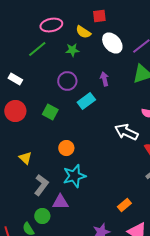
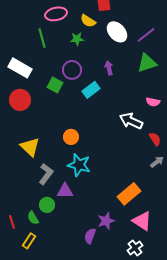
green line: (37, 49) -> (42, 38), turned -66
white rectangle: (15, 79) -> (20, 68), size x1.6
green square: (50, 112) -> (55, 85), moved
yellow triangle: (25, 158) -> (30, 147), size x1.5
cyan star: (74, 176) -> (79, 165), turned 30
orange rectangle: (124, 205) -> (129, 194), size x1.6

